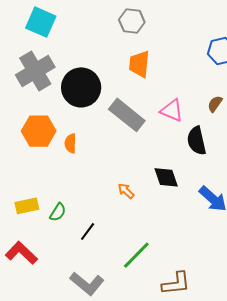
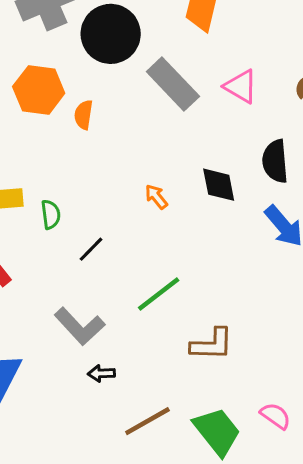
black semicircle: (197, 141) -> (275, 161), moved
green semicircle: (58, 212) -> (51, 214), turned -48

